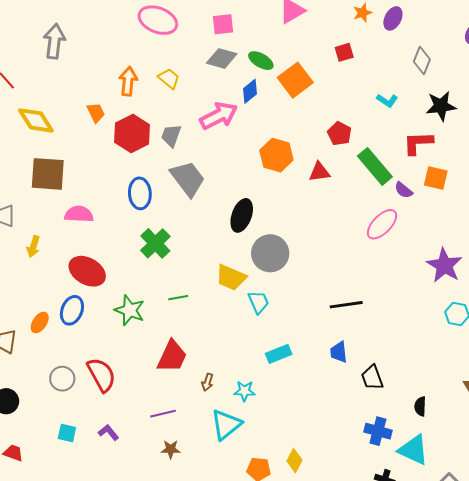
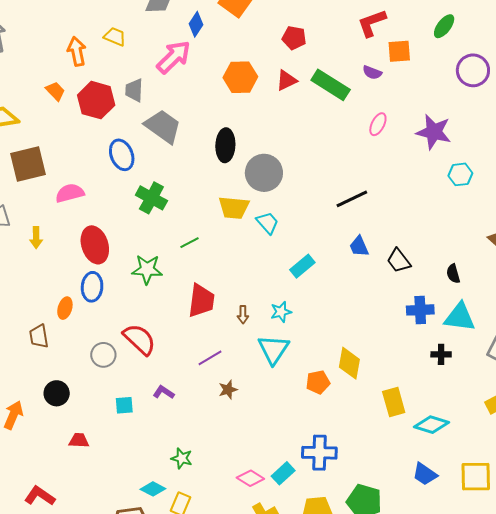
green rectangle: (375, 166) -> (331, 85), moved
pink ellipse: (382, 224) -> (378, 124), moved, size x0.7
red ellipse: (87, 271) -> (95, 245), turned 60
yellow diamond: (294, 461) -> (349, 363), size x1.4

